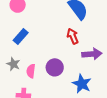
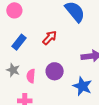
red arrow: (73, 36) -> (50, 38), moved, turned 70

